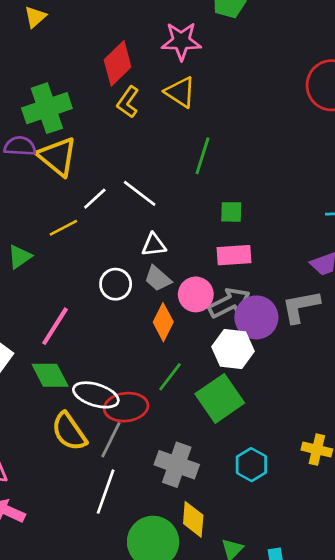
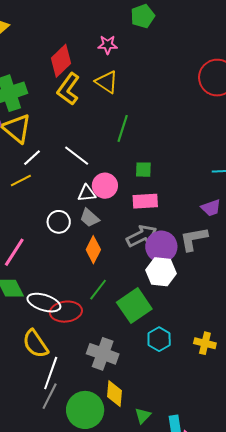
pink star: (181, 41) -> (108, 45), size x0.7
yellow L-shape: (128, 102) -> (68, 89), size x1.4
white line: (95, 199) -> (32, 158), moved
pink circle: (196, 294) -> (105, 186), moved
white hexagon: (233, 349) -> (161, 272), moved
yellow semicircle: (69, 432) -> (35, 344), moved
gray line: (111, 440) -> (50, 396), moved
cyan hexagon: (251, 465) -> (159, 339), moved

